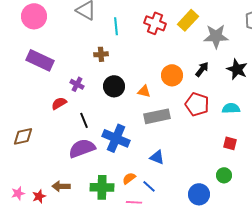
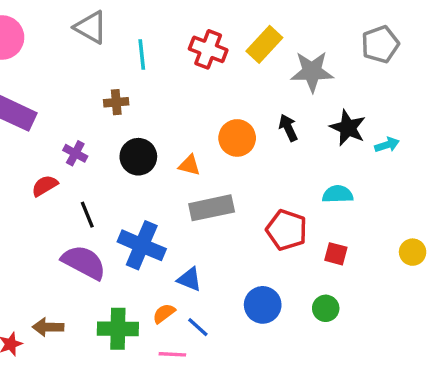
black arrow: (202, 69) -> (288, 128), turned -63
red pentagon: (197, 104) -> (287, 230), moved
purple semicircle: (82, 148) -> (84, 262), turned 48
blue triangle: (157, 157) -> (189, 279), moved
blue circle: (199, 194) -> (263, 305), moved

